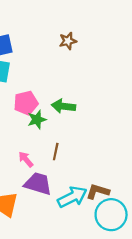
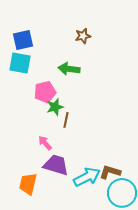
green arrow: (63, 106) -> (69, 69), moved
brown line: (56, 152) -> (66, 120), moved

